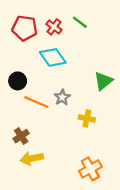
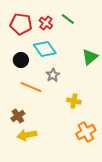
black circle: (18, 81) -> (21, 60), moved
green triangle: (103, 81) -> (90, 57), moved
gray star: (62, 97) -> (53, 75), moved
orange cross: (90, 169) -> (86, 132), moved

